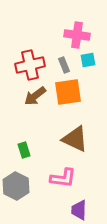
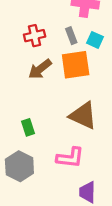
cyan square: (88, 60) -> (95, 40), moved, turned 35
red cross: (30, 65) -> (35, 36), size x0.7

